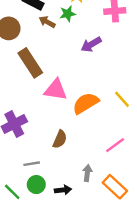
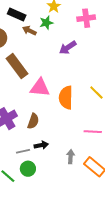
orange semicircle: (86, 103) -> (66, 98), turned -55
brown semicircle: (60, 139) -> (33, 121), moved
pink line: (115, 145) -> (93, 132), turned 42
black arrow: (63, 190) -> (41, 145), moved

